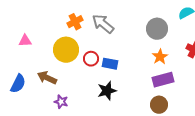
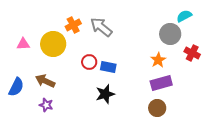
gray circle: (157, 29) -> (170, 34), moved
yellow circle: (66, 50) -> (53, 44), moved
purple star: (61, 102) -> (46, 105), moved

